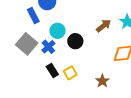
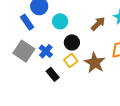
cyan circle: (58, 31) -> (60, 21), moved
yellow square: (70, 73) -> (71, 60), moved
brown star: (102, 81) -> (95, 63), moved, size x1.5

